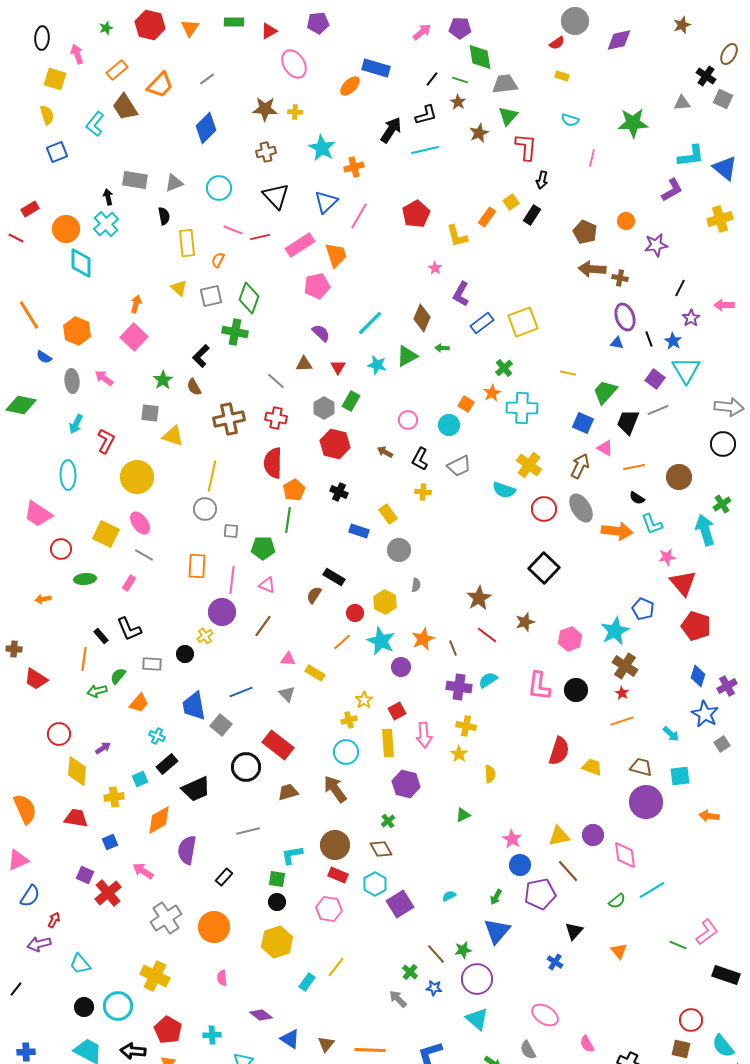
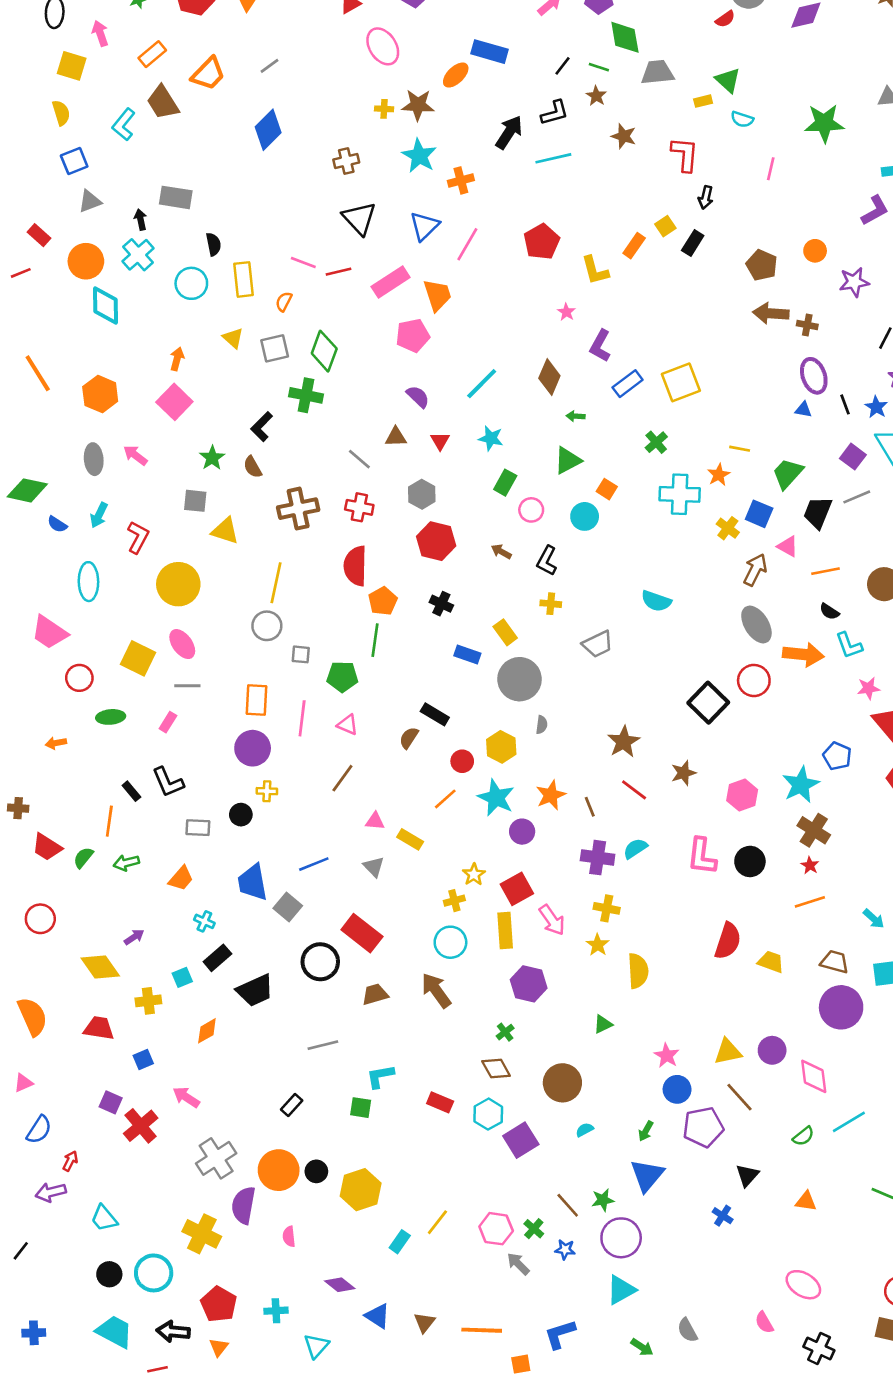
yellow rectangle: (562, 76) -> (703, 101), moved, turned -32
brown star: (265, 109) -> (418, 105), moved
green triangle: (508, 116) -> (728, 80), moved, turned -30
brown star: (479, 133) -> (624, 136), turned -30
gray triangle: (174, 183) -> (90, 201), moved
cyan circle: (219, 188) -> (191, 283), moved
red rectangle: (30, 209) -> (39, 235), turned 72
red line: (16, 238) -> (21, 273), turned -49
green triangle: (407, 356) -> (568, 460), moved
blue semicircle: (44, 357) -> (57, 524), moved
orange star: (492, 393) -> (719, 475), moved
green rectangle: (351, 401) -> (505, 483), moved
yellow cross: (529, 465) -> (728, 528), moved, size x0.7
gray trapezoid: (459, 466) -> (598, 644), moved
red circle: (544, 509) -> (754, 680), moved
gray circle: (399, 550) -> (519, 679), size x1.4
gray line: (144, 555) -> (187, 686), turned -30
purple circle: (222, 612) -> (253, 748), moved
yellow cross: (205, 636) -> (267, 791), turned 35
green semicircle: (118, 676) -> (83, 858), moved
red square: (397, 711) -> (517, 889), size x1.4
red circle: (59, 734) -> (40, 919), moved
pink arrow: (424, 735) -> (552, 920), turned -30
yellow diamond: (77, 771) -> (100, 967), turned -40
yellow semicircle: (490, 774) -> (638, 971), size x1.5
orange diamond: (159, 820) -> (207, 1031), size x0.7
brown circle: (335, 845) -> (562, 1083), moved
purple semicircle: (187, 850) -> (243, 1205), moved
pink triangle: (18, 860) -> (23, 1083), size x0.7
black circle: (277, 902) -> (316, 1171), moved
pink hexagon: (329, 909) -> (496, 1229), moved
orange triangle: (619, 951) -> (806, 1201), turned -42
pink ellipse: (545, 1015) -> (803, 1285), moved
cyan triangle: (477, 1019) -> (621, 1290), turned 50

